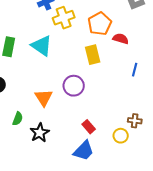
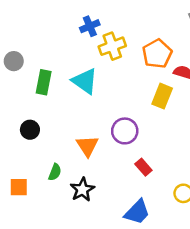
yellow rectangle: (93, 55) -> (162, 96), moved, turned 36
red rectangle: (89, 127) -> (143, 167), moved

